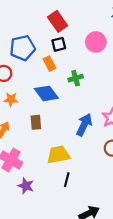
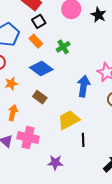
brown rectangle: (36, 122) -> (40, 97), turned -32
purple star: (26, 186) -> (55, 163), moved

